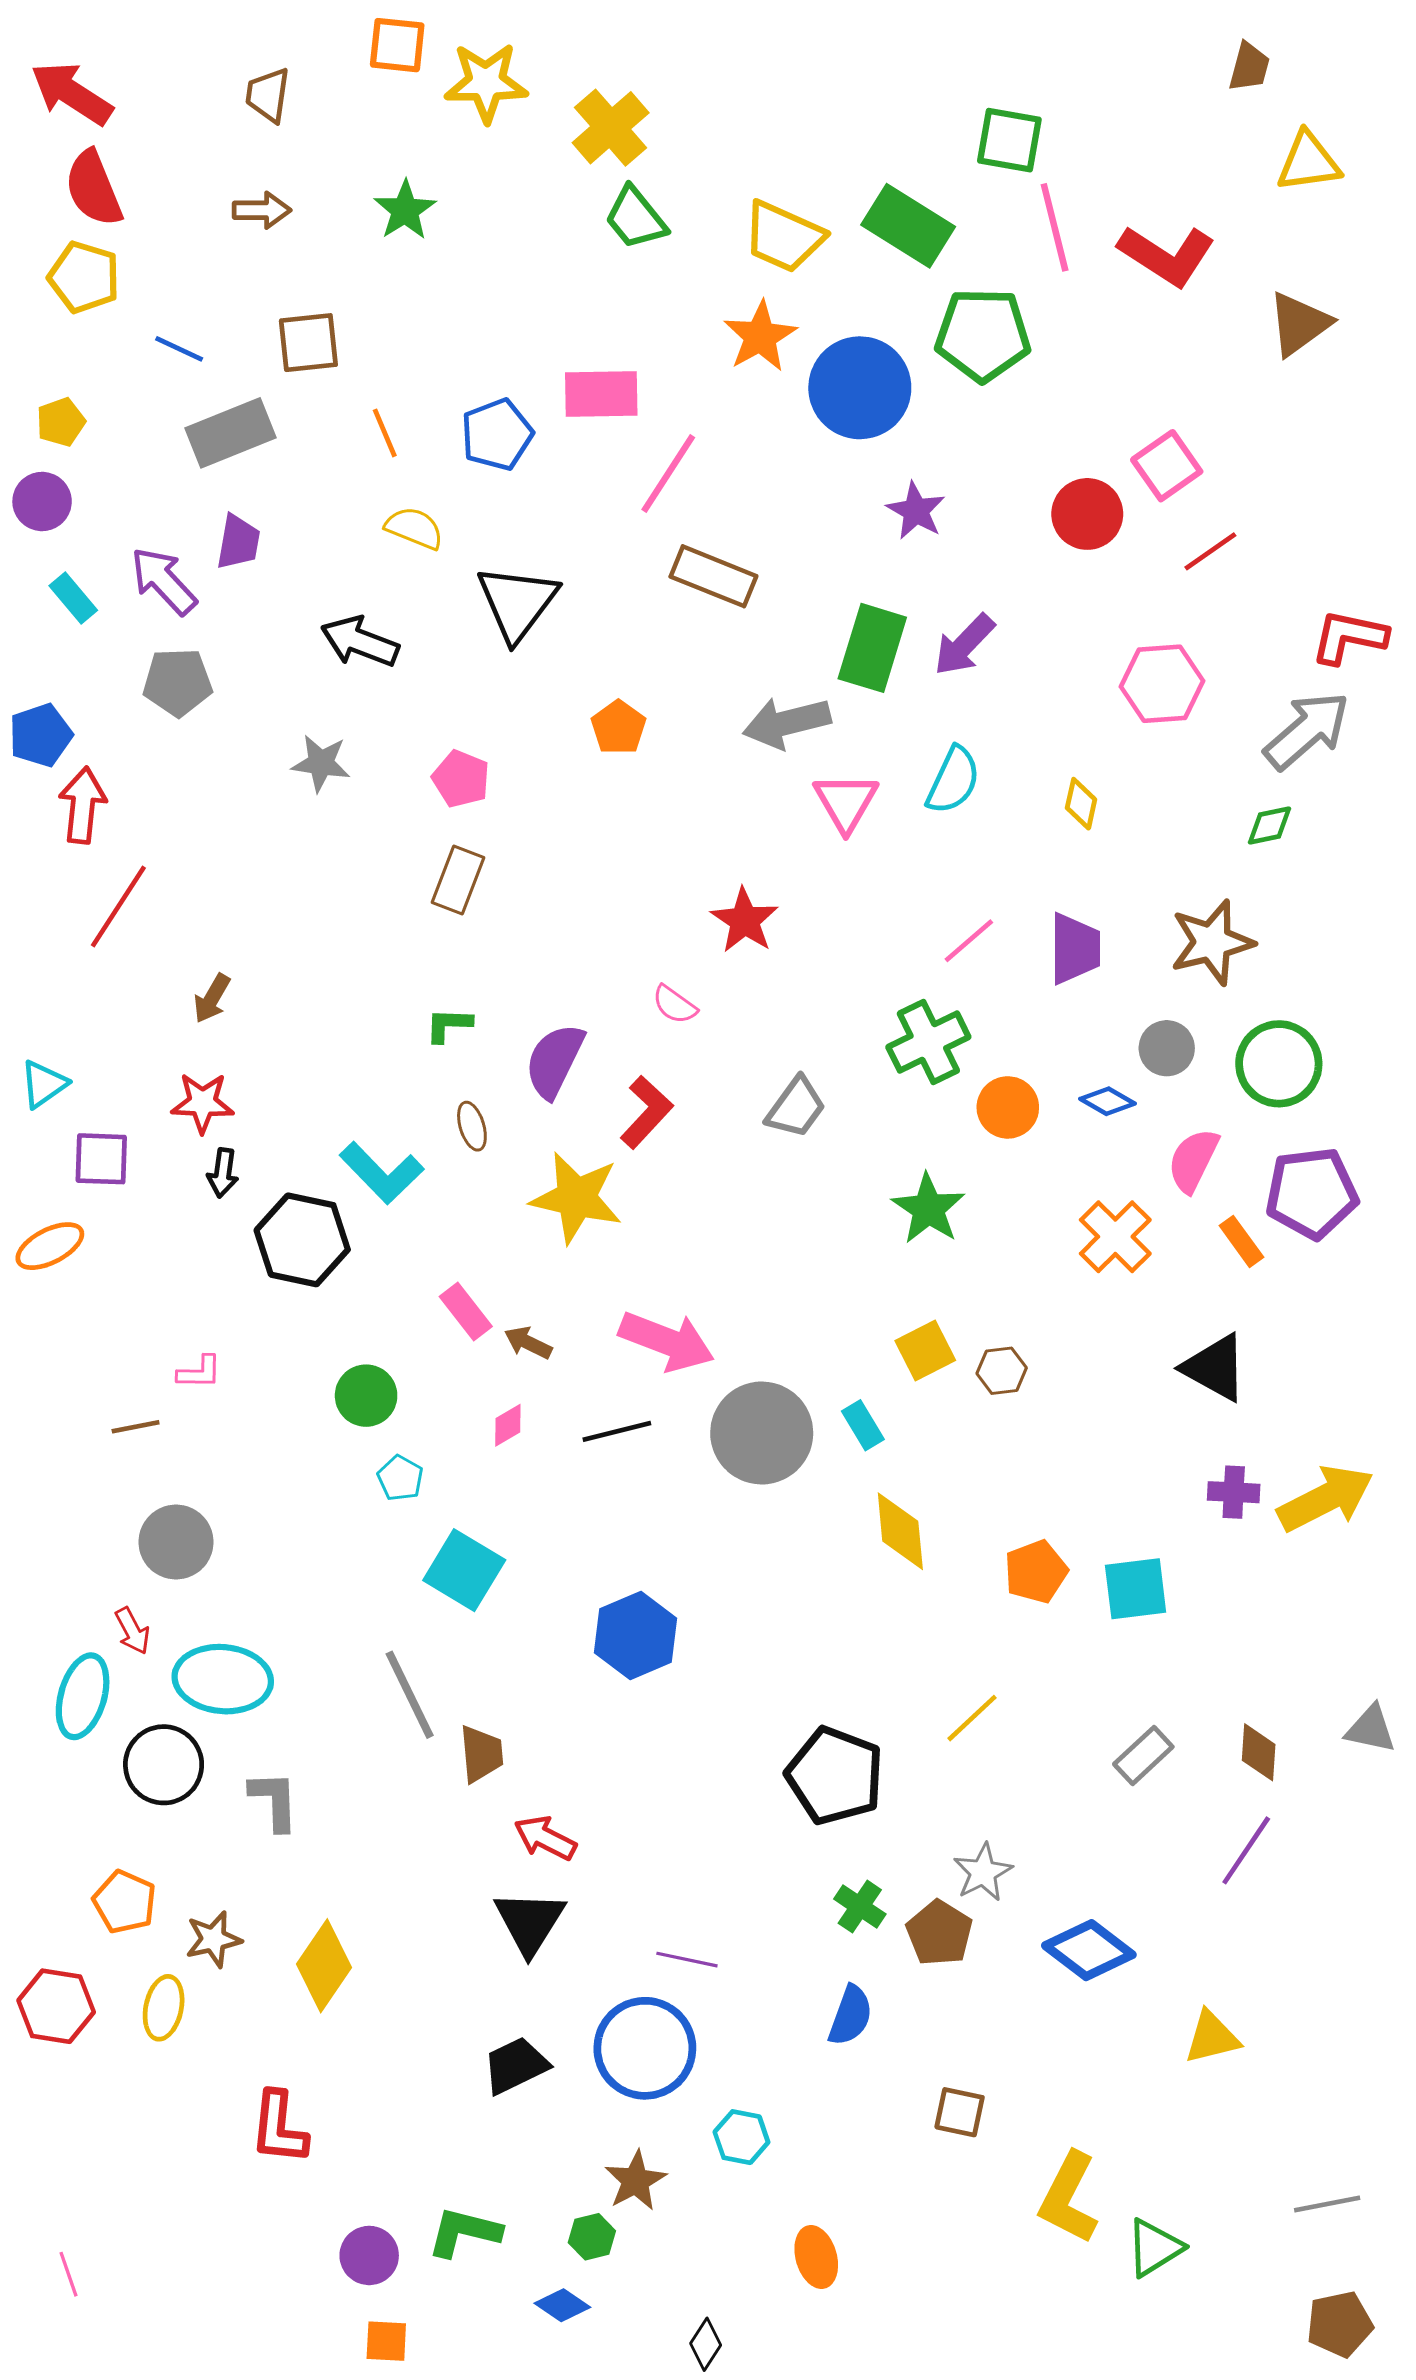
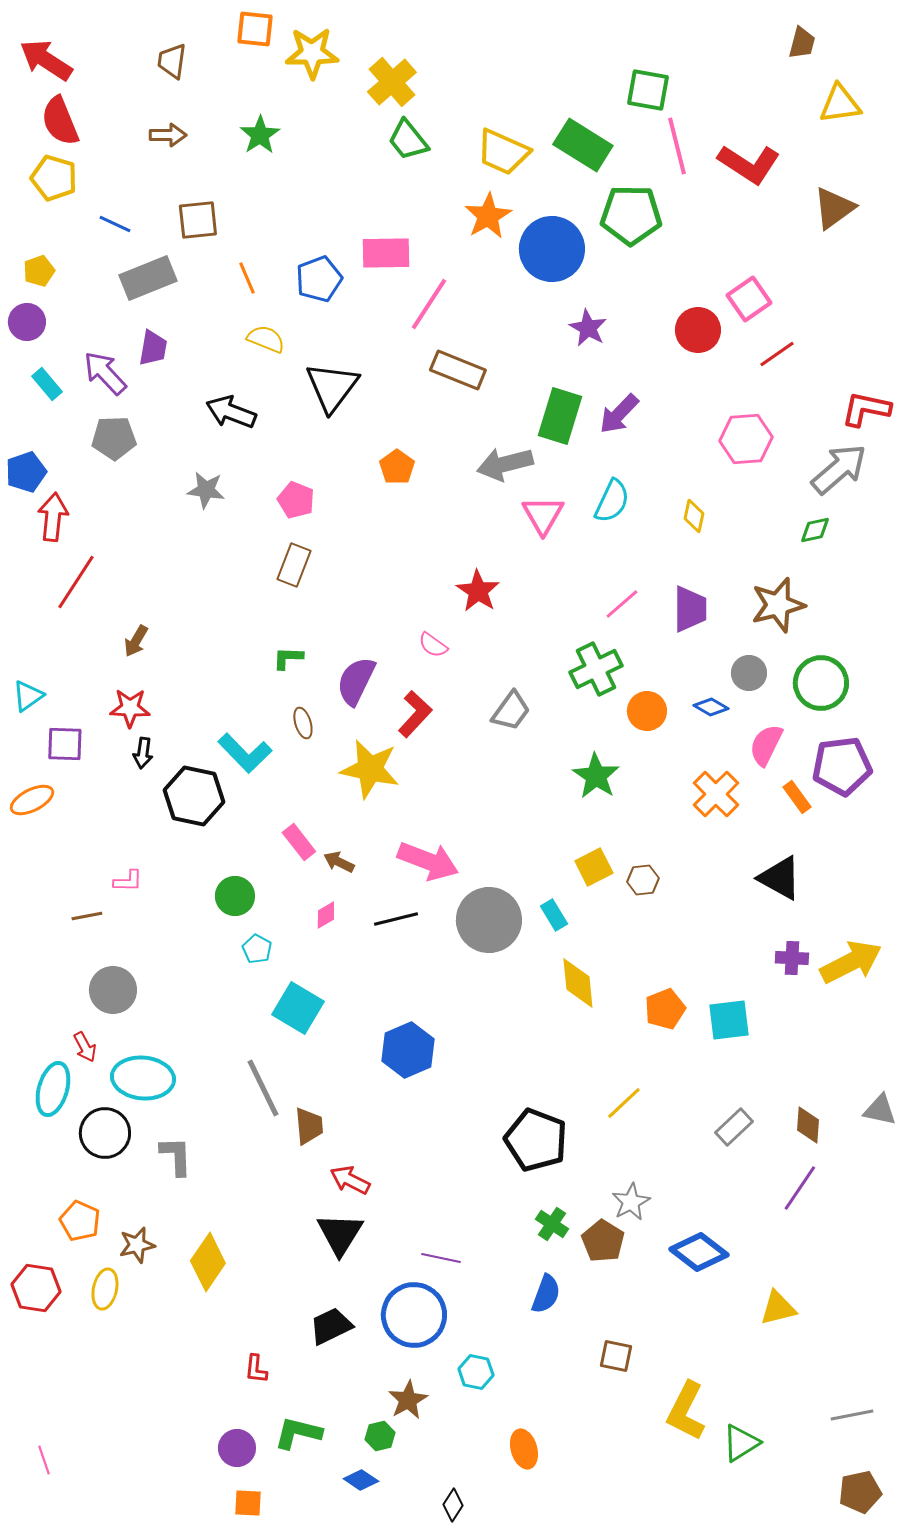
red L-shape: (279, 2128) -> (256, 1369), moved, size x0.6

